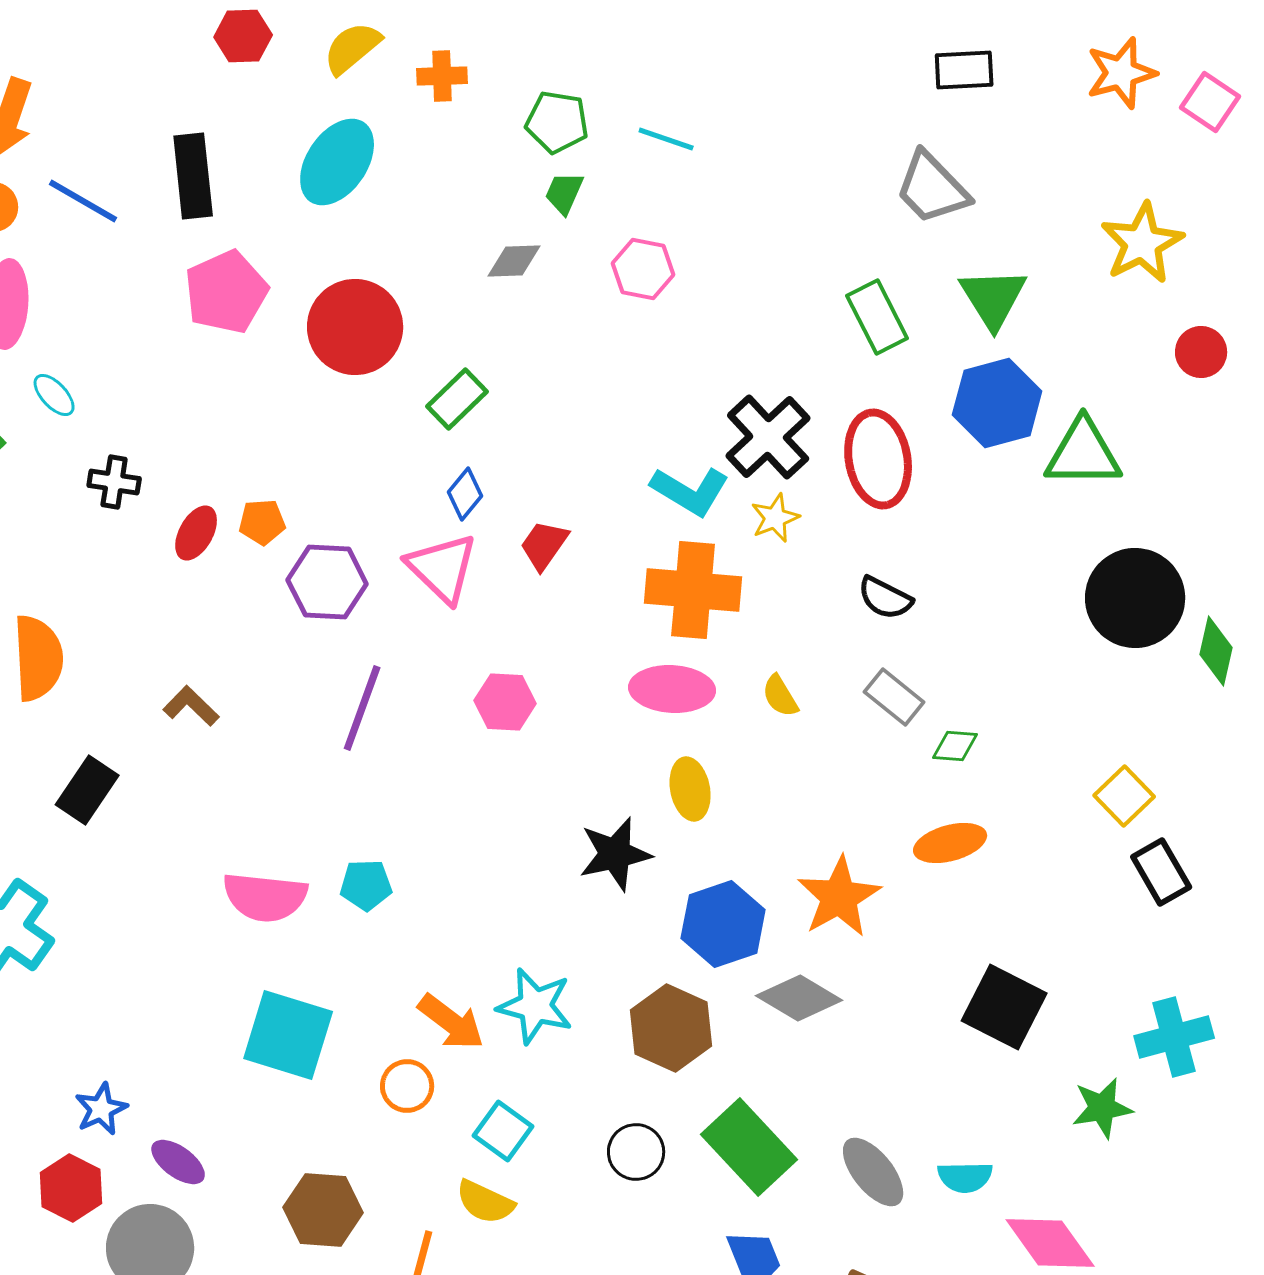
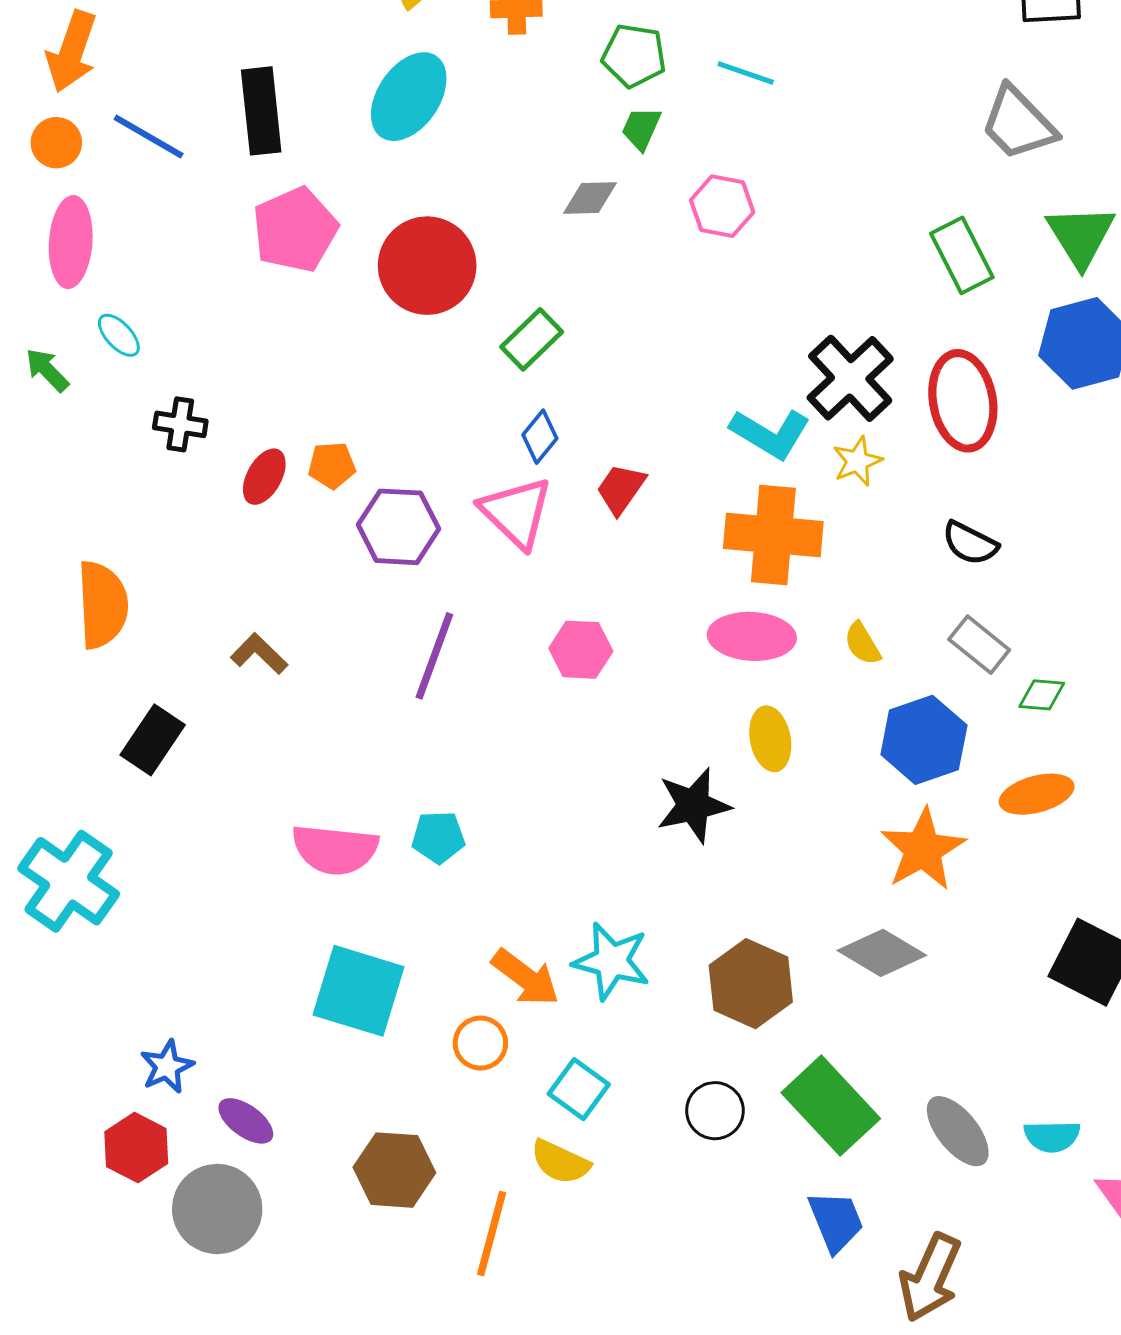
blue hexagon: (723, 924) -> (924, 740), moved

